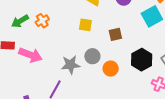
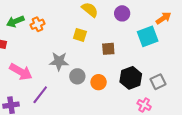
pink arrow: (30, 55) -> (21, 72), moved
gray circle: (92, 56) -> (77, 76), moved
gray star: (71, 65) -> (59, 61), moved

